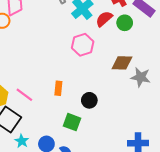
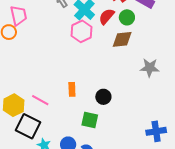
pink hexagon: (83, 45) -> (81, 31), moved
brown diamond: (122, 63) -> (122, 39), moved

